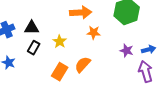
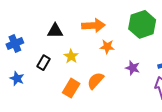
black triangle: (32, 28) -> (55, 31), moved
purple star: (127, 51) -> (133, 68), moved

